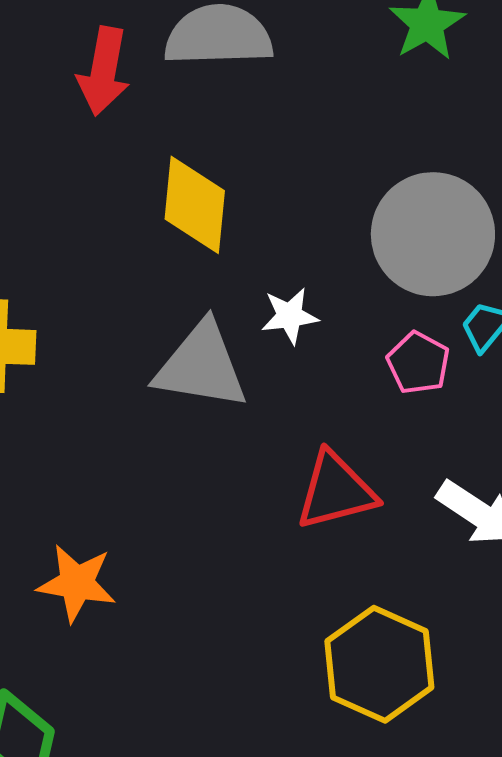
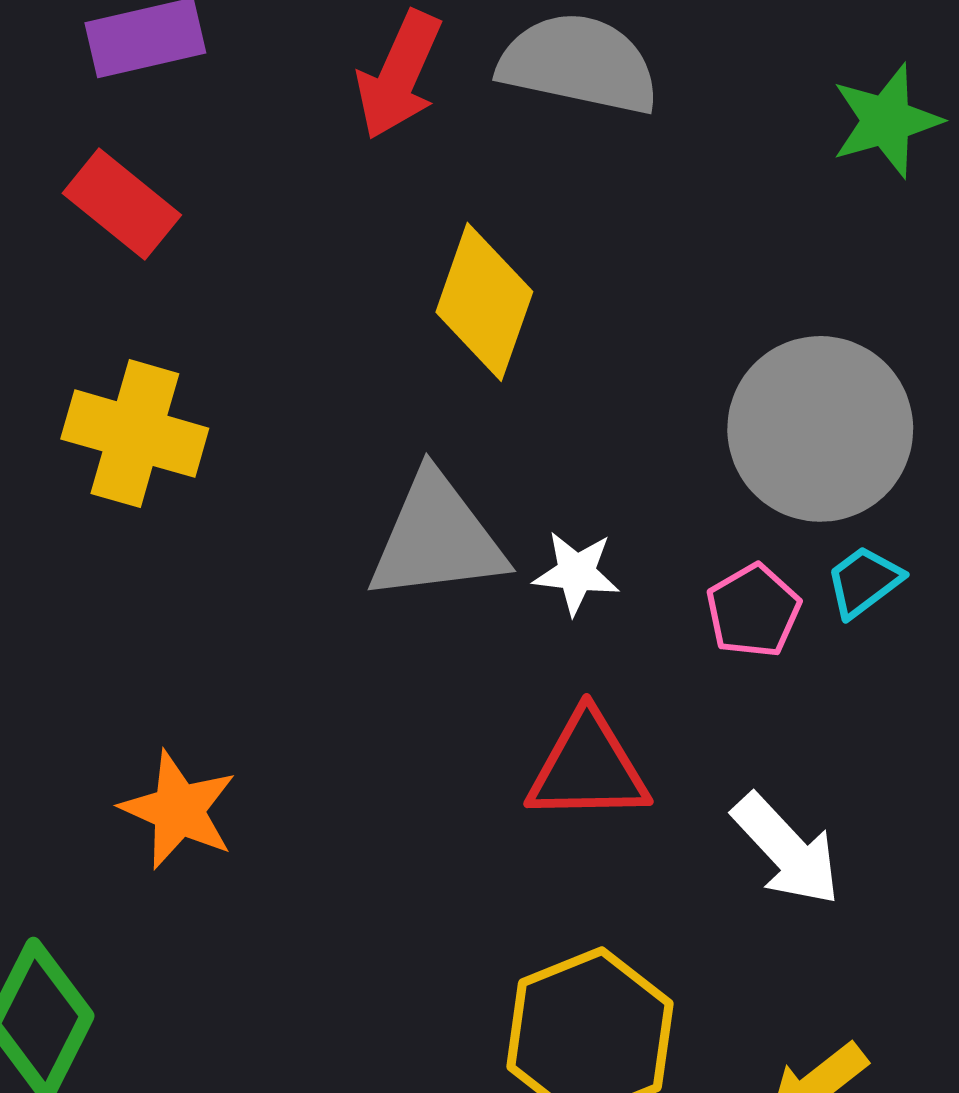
white star: (290, 316) -> (576, 573), moved
gray triangle: (201, 366) -> (437, 538), turned -30

